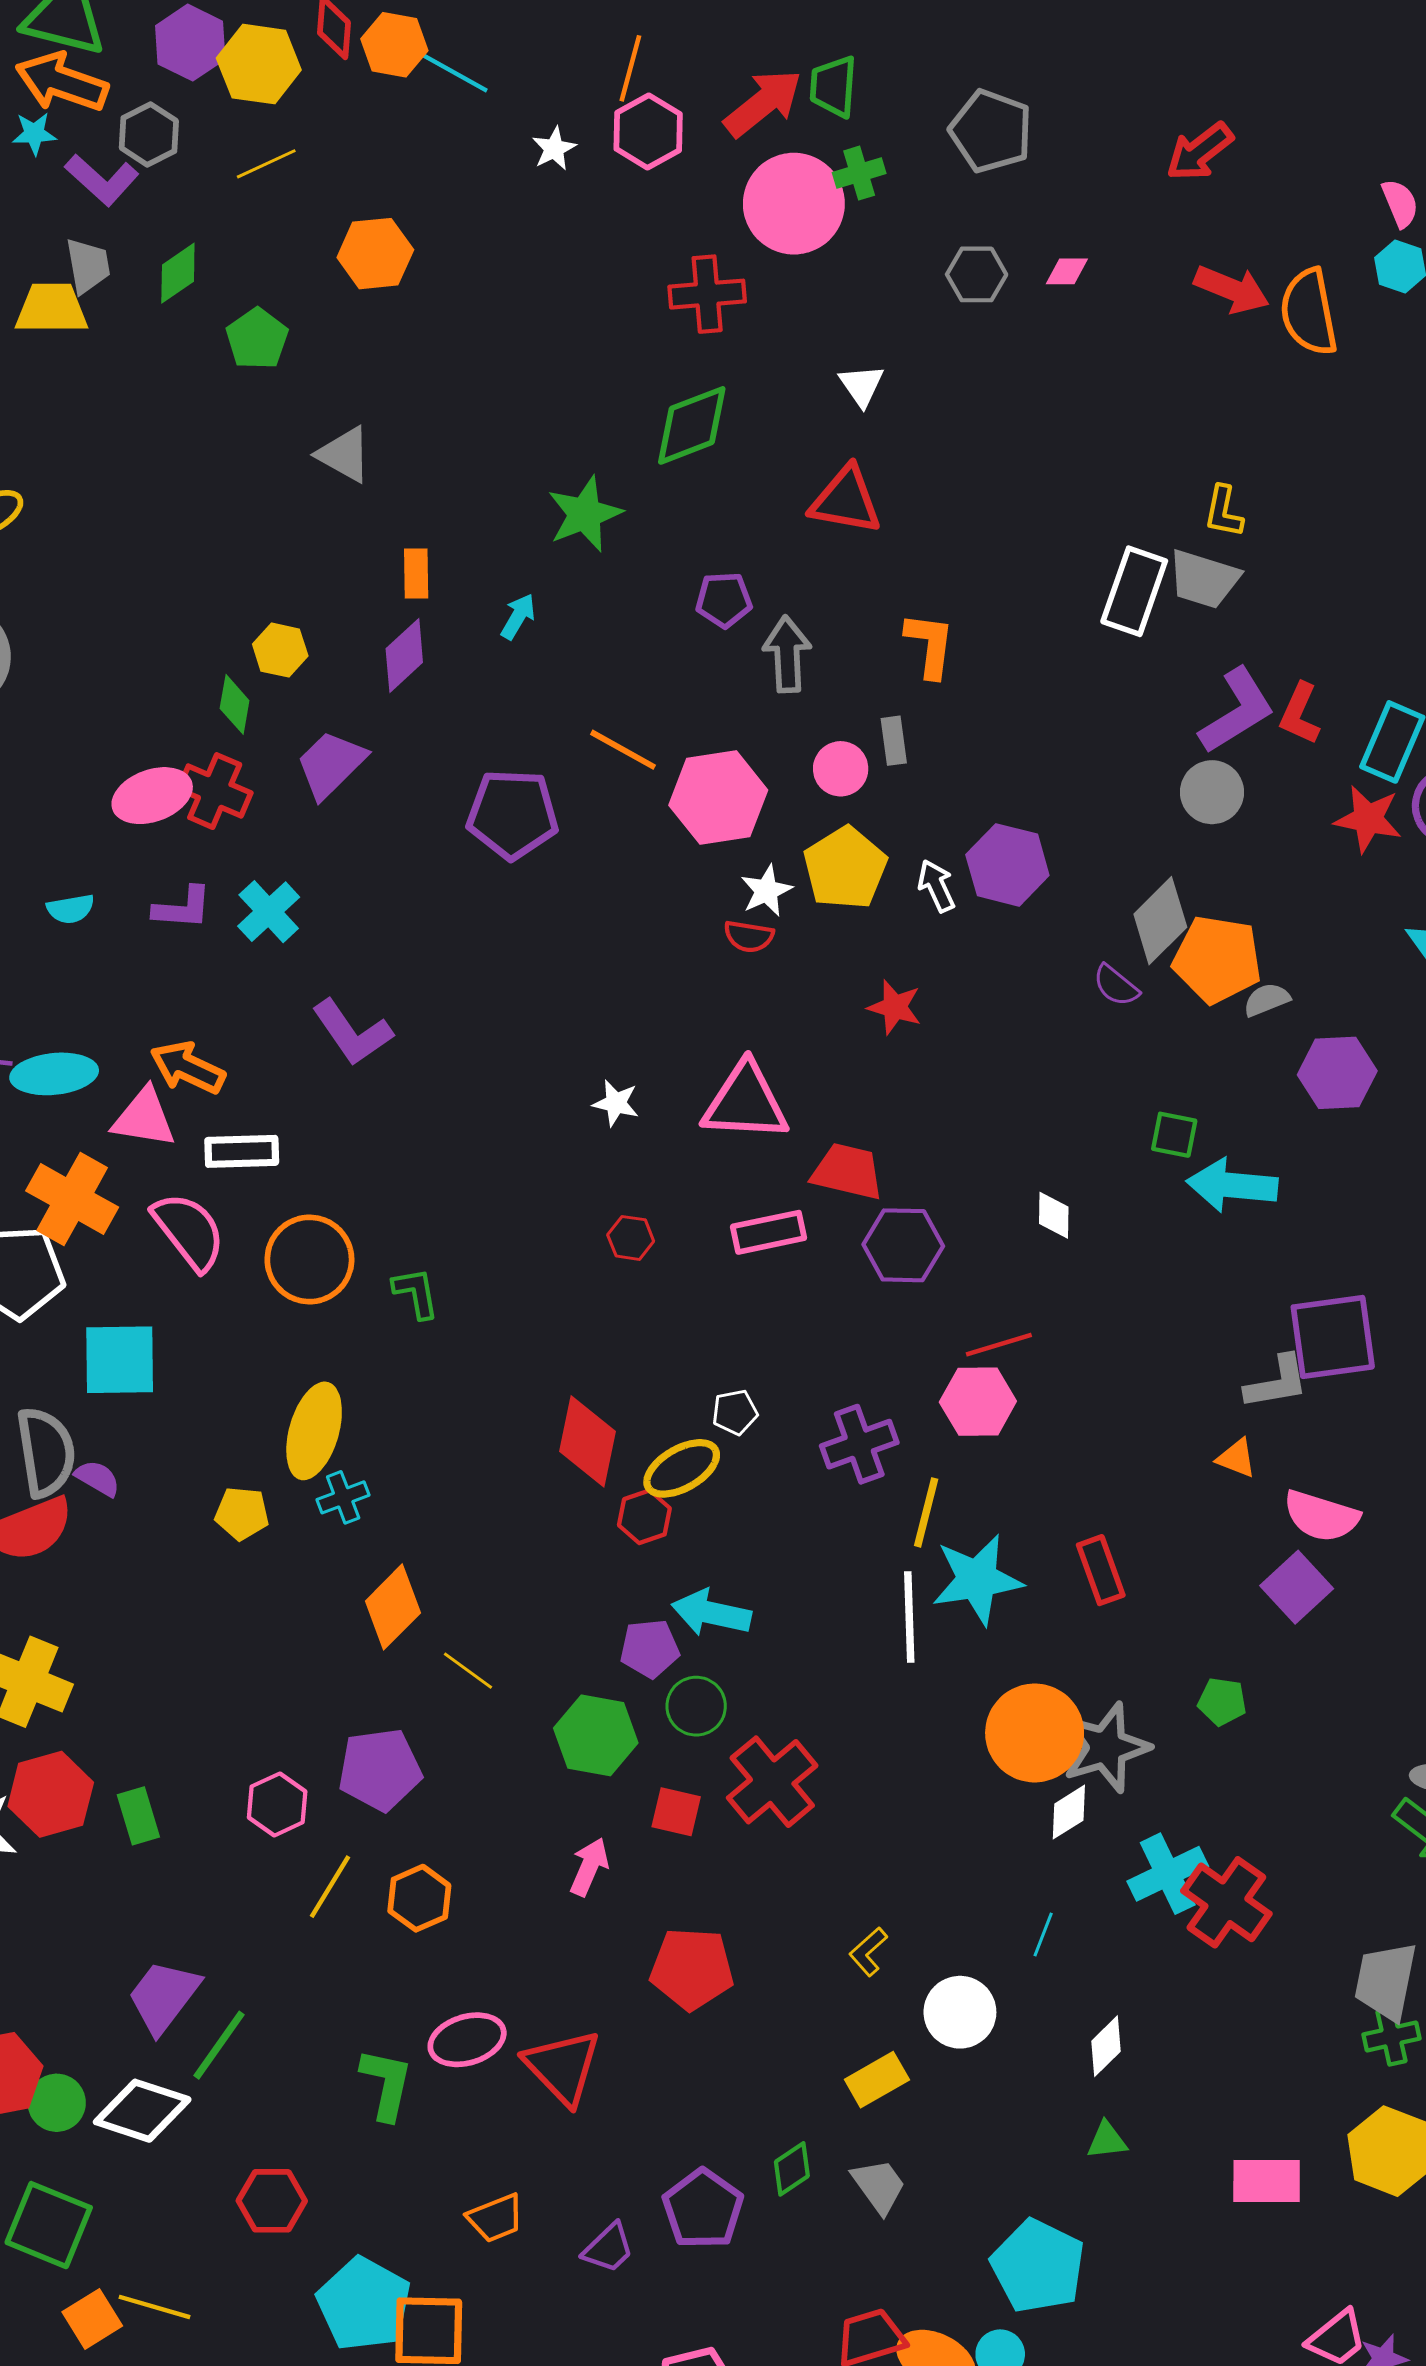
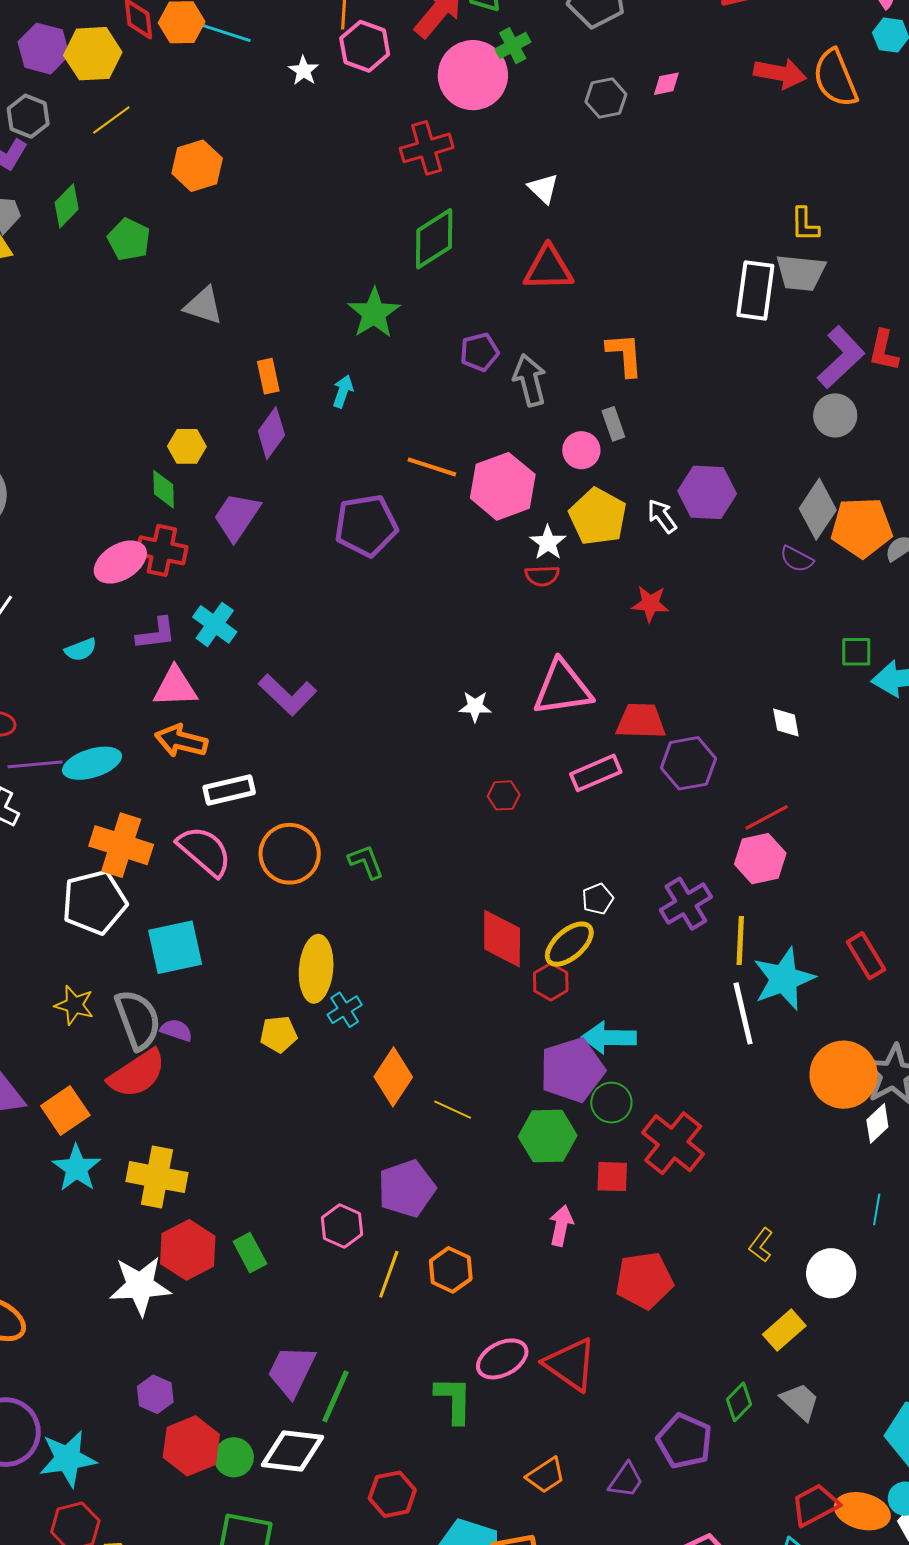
pink triangle: (144, 1118) -> (175, 687), moved
purple pentagon: (650, 1649) -> (572, 1070), size x1.6

